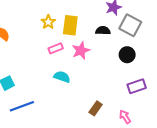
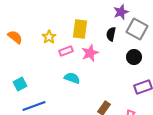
yellow star: (48, 22) -> (49, 37), moved
black semicircle: (103, 31) -> (111, 34), turned -80

